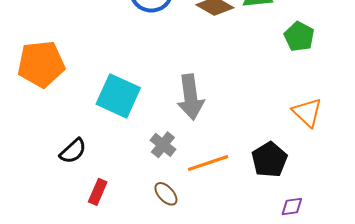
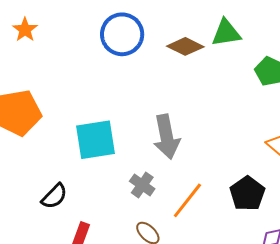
cyan square: (118, 96) -> (96, 140), turned -30
orange line: (208, 163) -> (187, 200), turned -30

